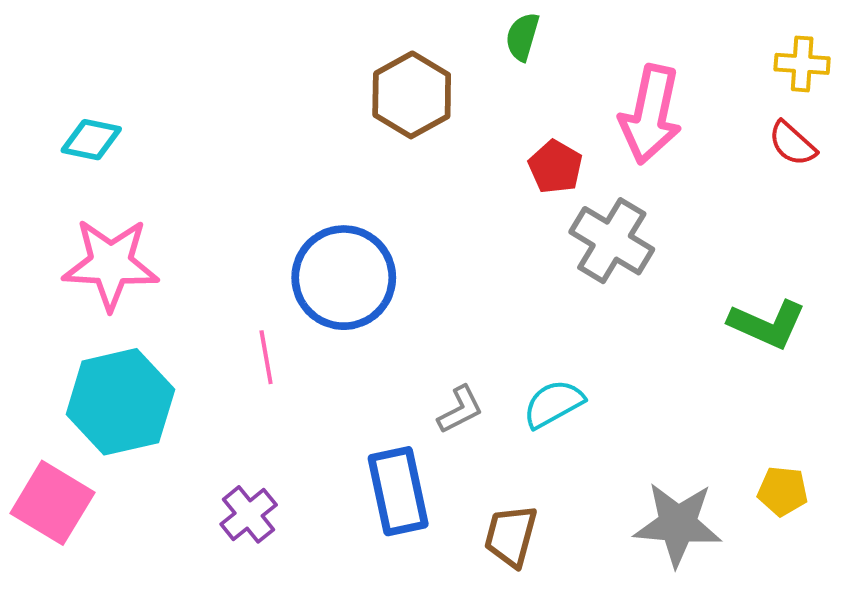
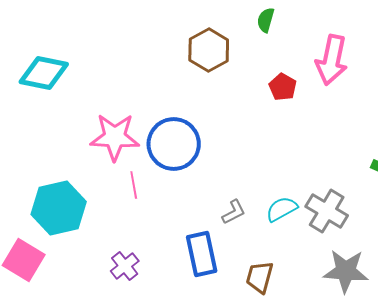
cyan diamond: (91, 140) -> (44, 73), size x1.6
gray cross: (612, 241) -> (327, 211), moved
pink star: (111, 264) -> (115, 137), moved

